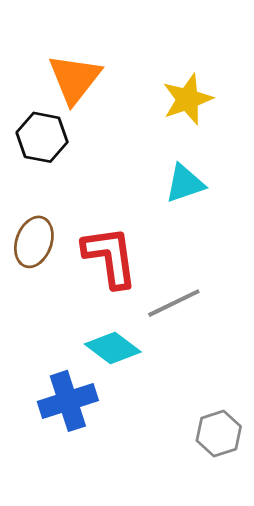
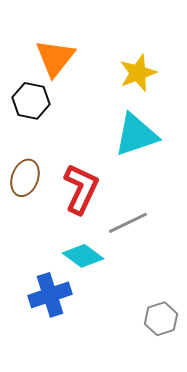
cyan triangle: (185, 183) -> (136, 135), size x1.5
red L-shape: (110, 257) -> (81, 189), turned 33

